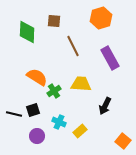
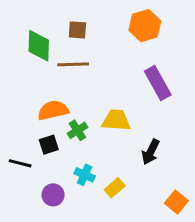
brown line: (73, 46) -> (73, 64), moved, turned -65
orange semicircle: (37, 77) -> (53, 110), turned -45
black square: (33, 110) -> (49, 145), moved

